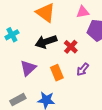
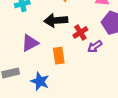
purple arrow: (83, 69) -> (95, 46), moved

